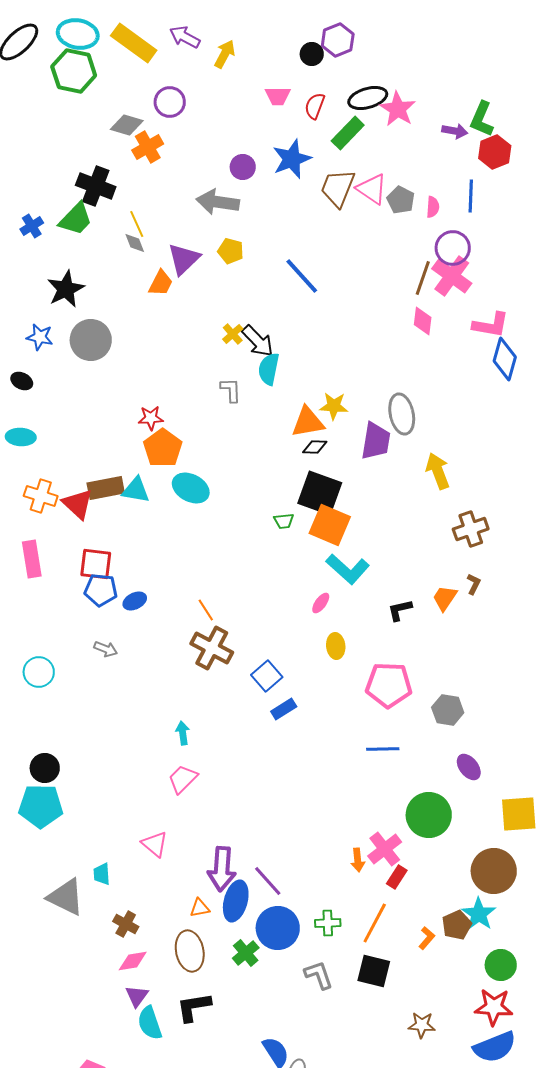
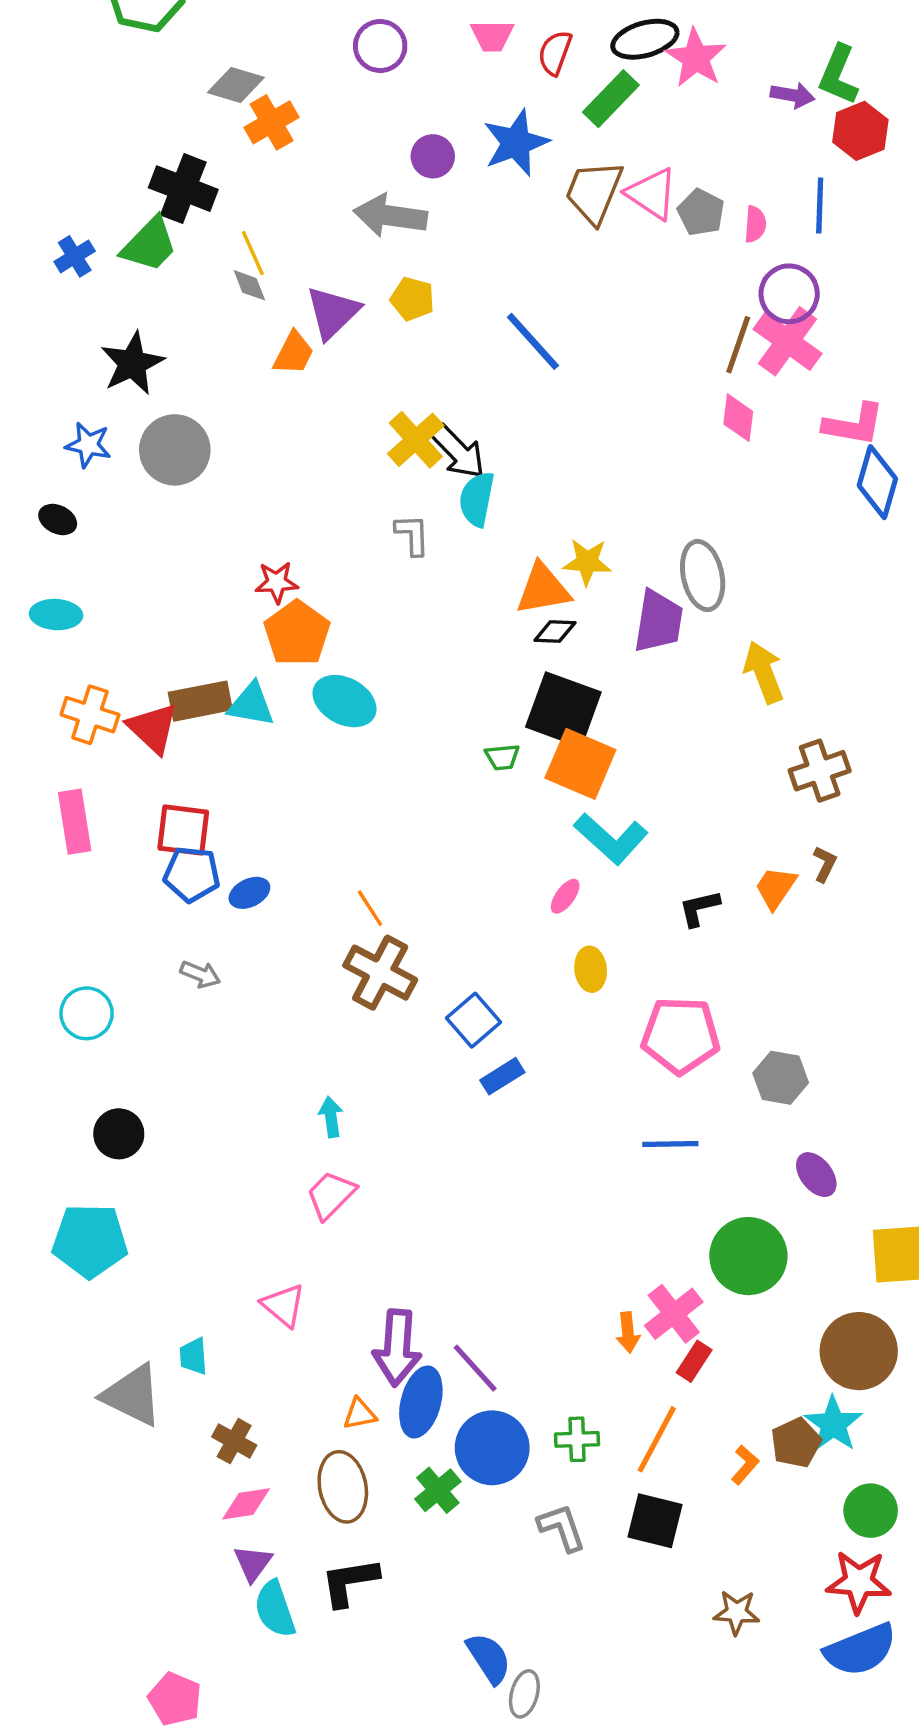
purple circle: (170, 102) -> (380, 46), moved
yellow cross: (233, 334) -> (416, 440), size x1.6
black circle: (45, 768) -> (119, 1134), moved

